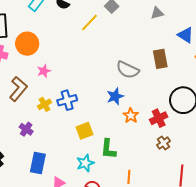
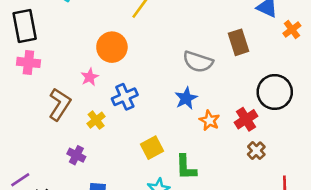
orange circle: (27, 44) -> (112, 47), moved
blue cross: (67, 100) -> (125, 97), moved

